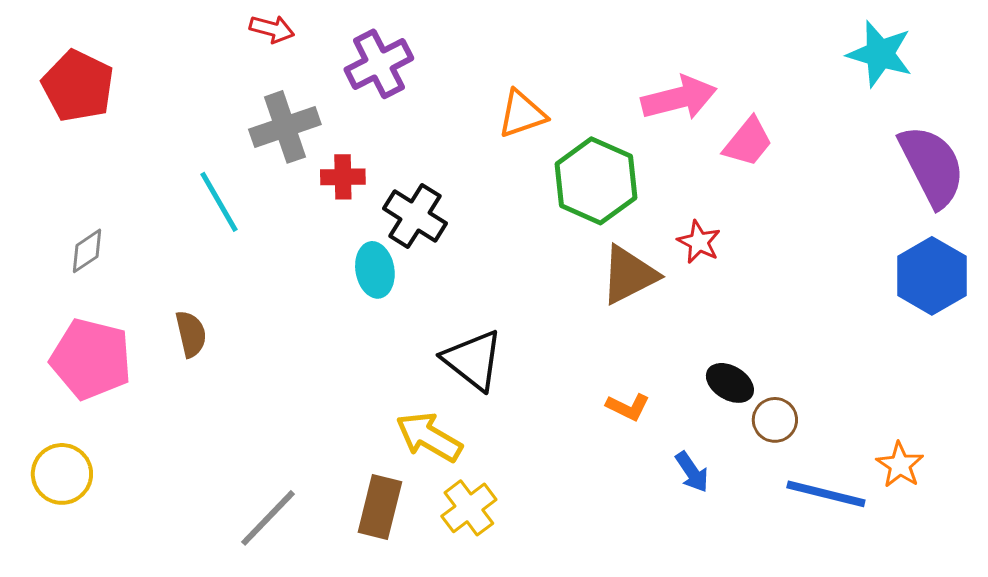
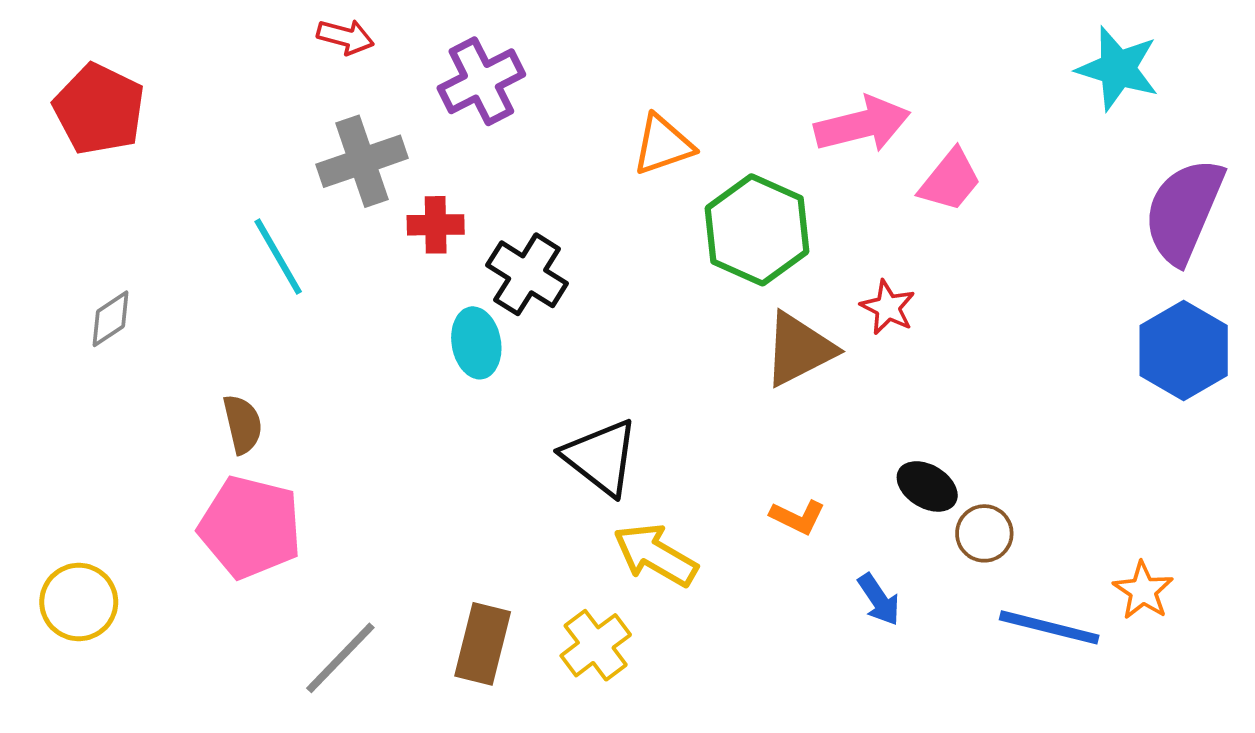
purple semicircle: (932, 166) -> (1184, 211), turned -130
pink pentagon: (91, 359) -> (250, 527), moved
yellow arrow: (429, 437) -> (655, 555), moved

